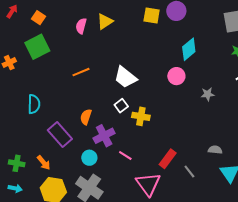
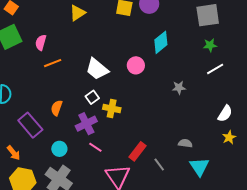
pink semicircle: (81, 26) -> (41, 43), moved
pink circle: (176, 76) -> (136, 65), moved
purple cross: (104, 136) -> (86, 124), moved

